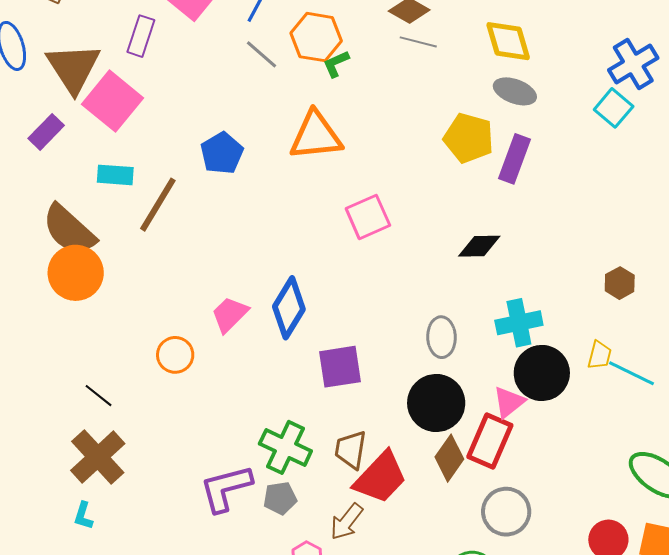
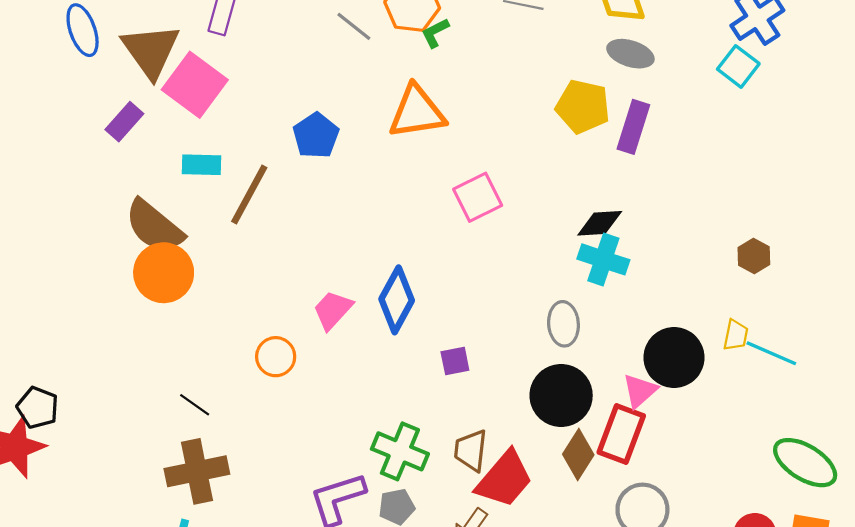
cyan cross: (519, 323) -> (603, 259), moved, turned 33
purple square: (340, 367) -> (455, 361), size x0.6
brown cross: (98, 457) -> (197, 471), turned 34

